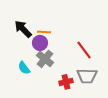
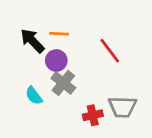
orange line: (44, 32) -> (59, 34), moved
red line: (84, 50) -> (110, 51), moved

